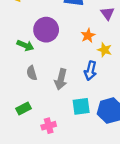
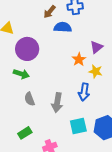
purple triangle: (107, 13) -> (96, 47), moved, turned 32
purple circle: (46, 30) -> (27, 49), moved

